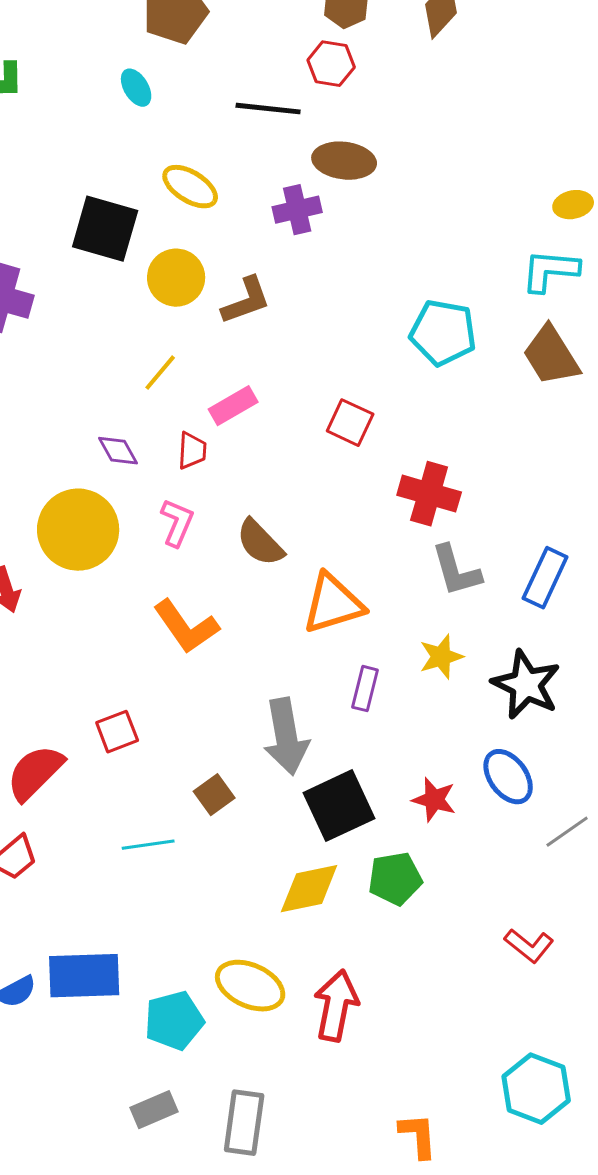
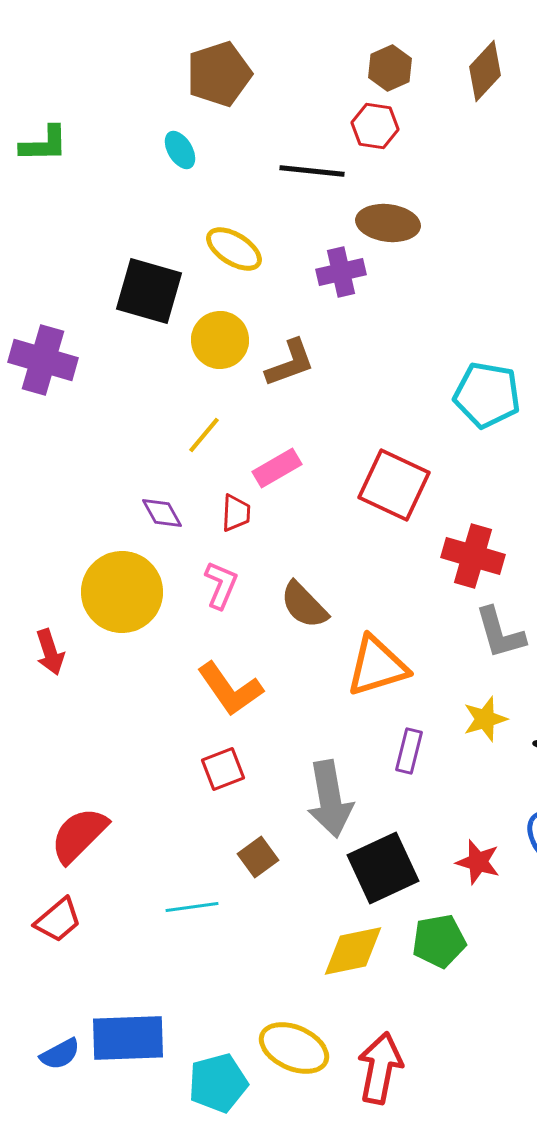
red square: (350, 423) -> (394, 485), size x1.5
red square: (117, 732) -> (223, 769), moved

